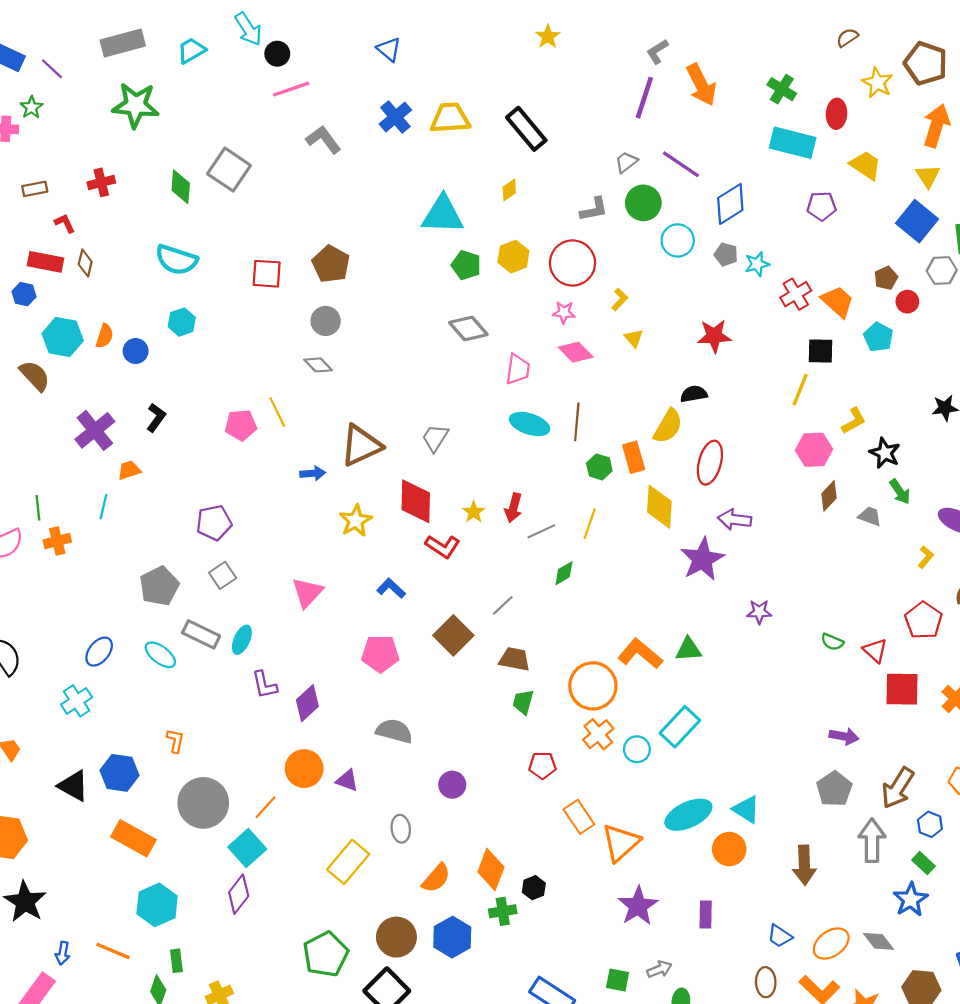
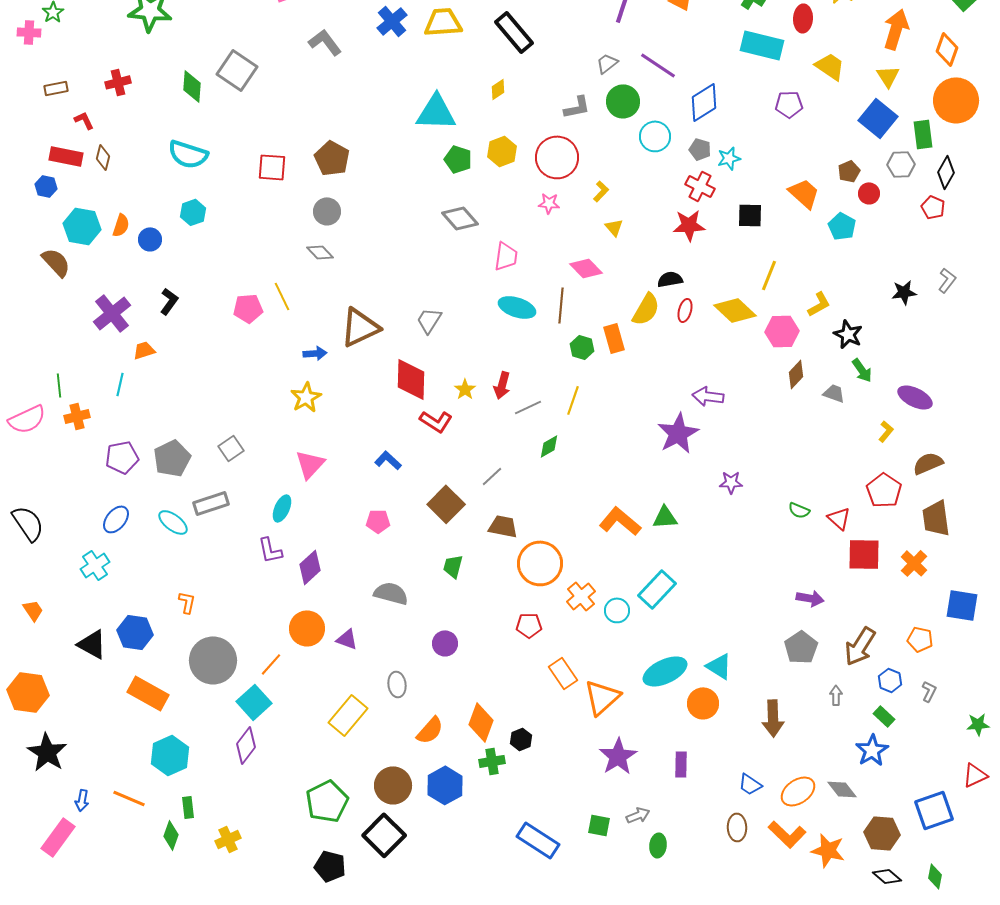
red cross: (796, 294) -> (700, 186), moved, turned -32
black square: (820, 351) -> (750, 215), moved
pink diamond: (576, 352) -> (586, 268), moved
red ellipse: (710, 463) -> (685, 310), moved, size x0.6
yellow diamond: (659, 507) -> (735, 310), moved, turned -51
yellow star: (356, 521) -> (306, 397), moved
purple pentagon: (214, 523) -> (122, 457), moved
gray rectangle: (201, 634) -> (211, 503), turned -44
cyan ellipse: (242, 640) -> (282, 508), moved
pink pentagon: (380, 654) -> (378, 521), size x0.7
orange circle: (593, 686) -> (540, 563), moved
green trapezoid: (523, 702) -> (453, 566), moved
gray arrow: (872, 840) -> (836, 695), size x0.5

